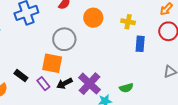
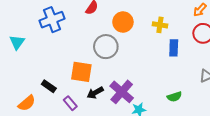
gray circle: (64, 39) -> (106, 47), moved
purple rectangle: (43, 84) -> (70, 103), moved
green semicircle: (126, 88) -> (174, 97), moved

